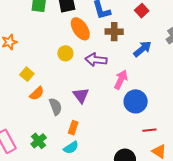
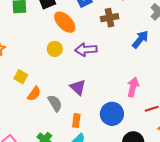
brown cross: (114, 32) -> (110, 18), moved
blue arrow: (142, 49) -> (140, 39), moved
pink arrow: (121, 80) -> (133, 87), moved
blue circle: (136, 101) -> (112, 114), moved

